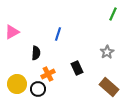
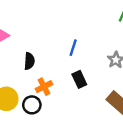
blue line: (58, 34) -> (73, 48), moved

